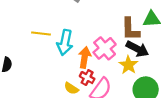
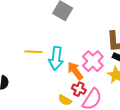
orange arrow: (85, 57) -> (75, 71), turned -42

